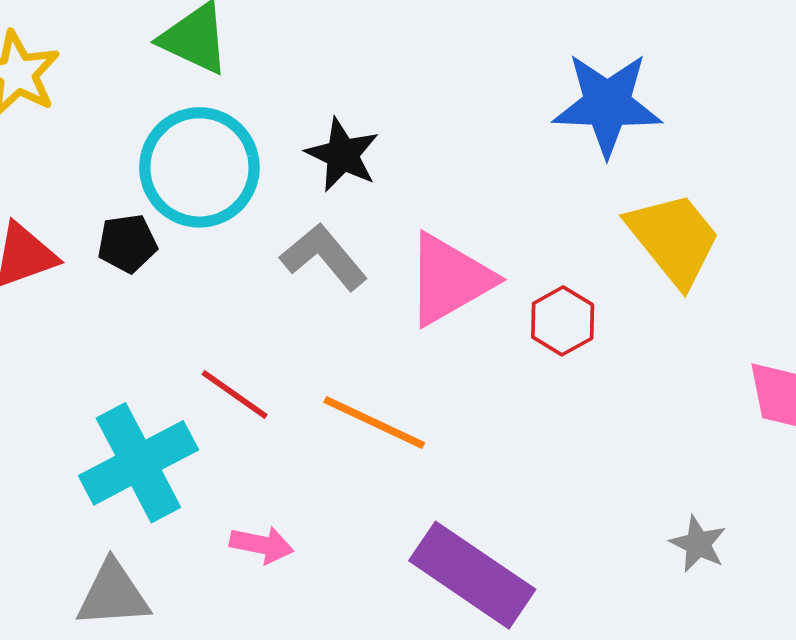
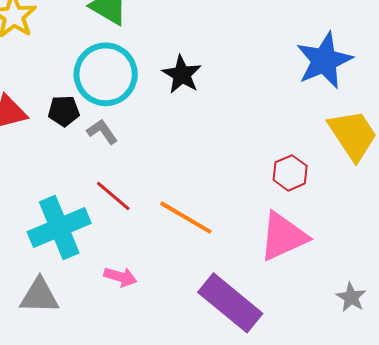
blue star: (607, 104) -> (324, 61), turned -30
gray L-shape: (324, 257) -> (102, 132), moved, size x0.7
pink triangle: (449, 279) -> (283, 236), moved

